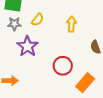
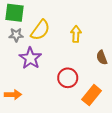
yellow semicircle: (38, 20) -> (40, 30), size x1.5

